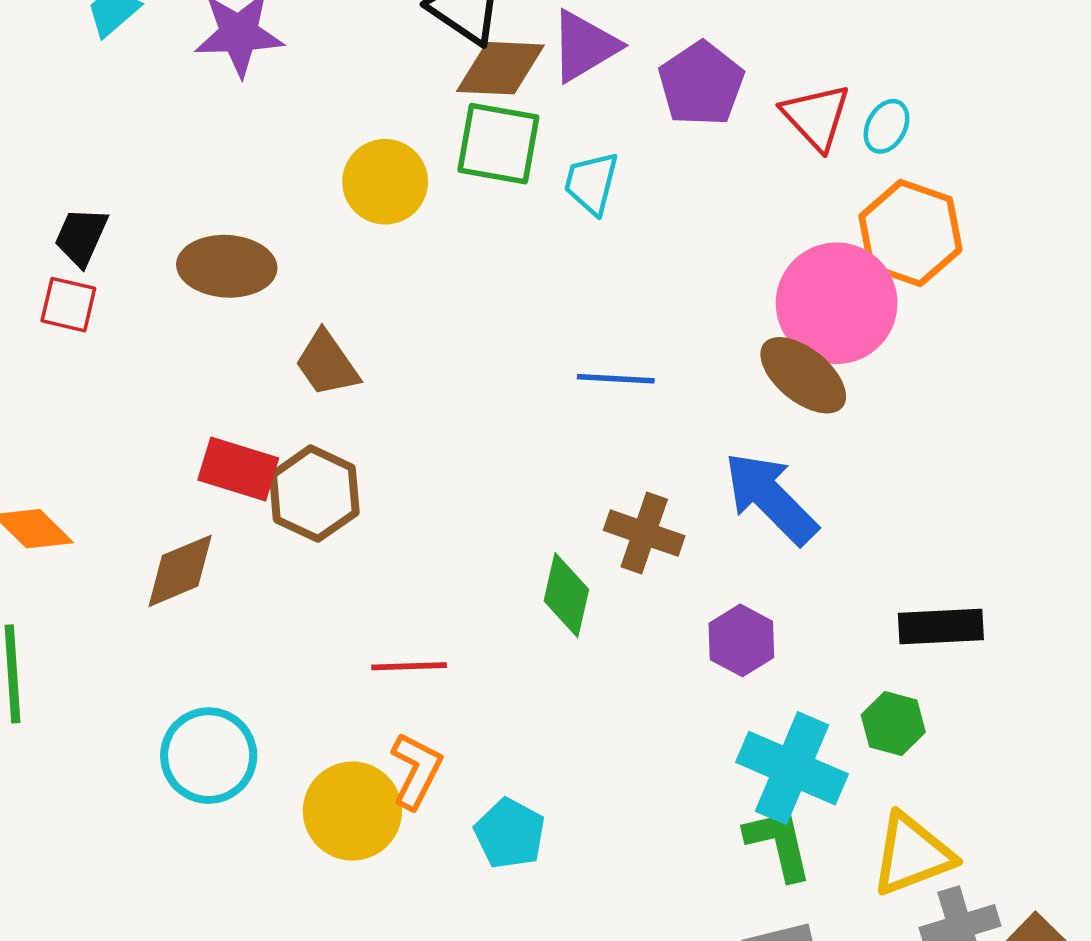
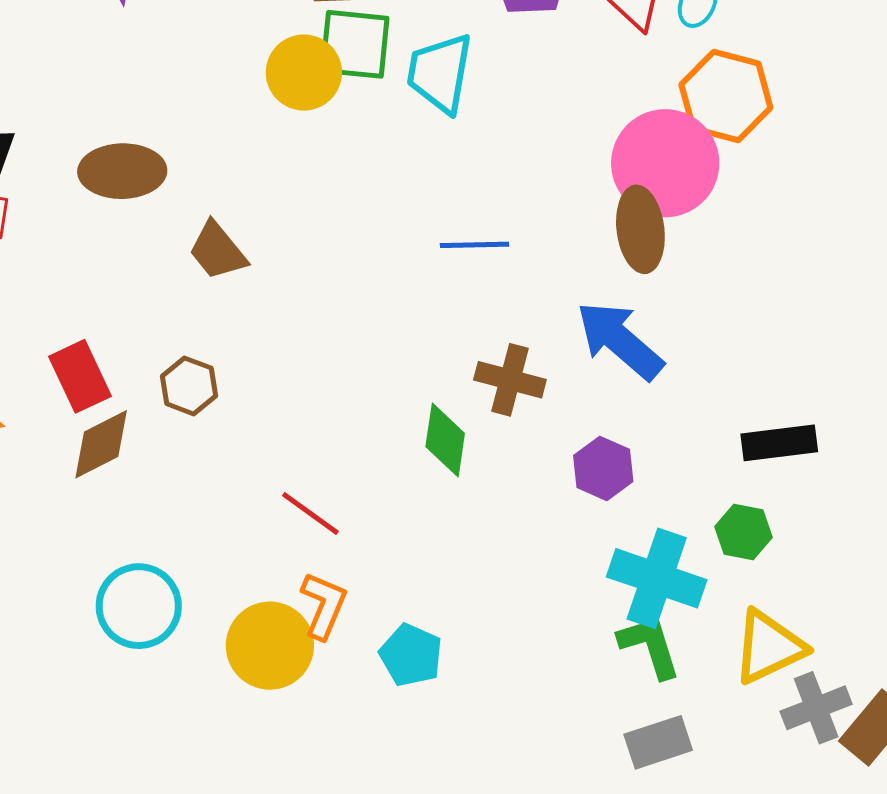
yellow circle: (385, 182) -> (304, 73), moved
cyan trapezoid: (591, 183) -> (440, 73), size x1.4
brown ellipse: (803, 375) -> (640, 229), turned 48
red rectangle: (238, 469) -> (80, 376), moved, turned 52
brown hexagon: (314, 494) -> (189, 386), moved, size x0.7
red line: (409, 666) -> (310, 513), turned 42

